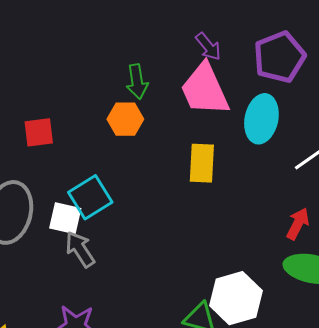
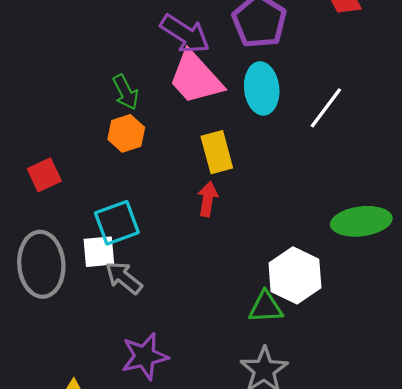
purple arrow: (208, 46) -> (185, 34), size x1.6
cyan square: (90, 197) -> (117, 223), turned 30
red arrow: (298, 224) -> (208, 199), moved

